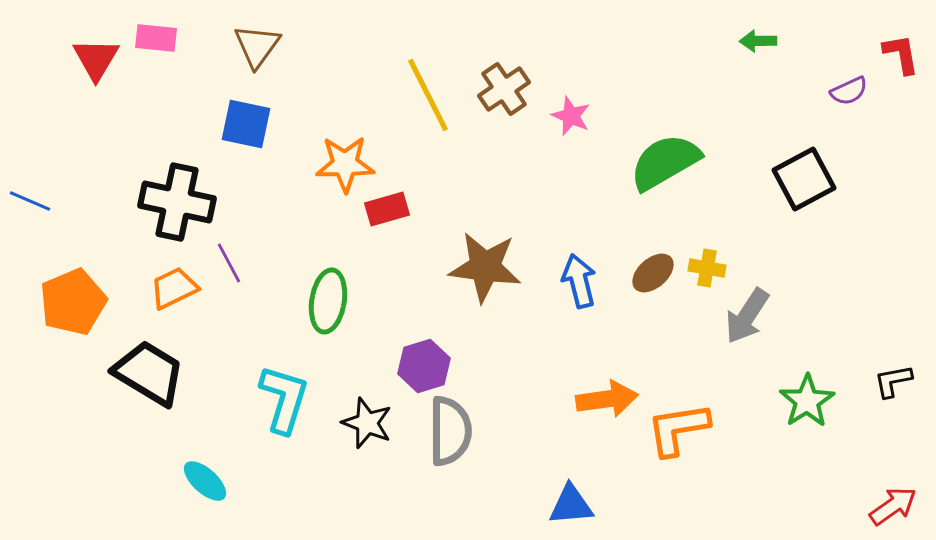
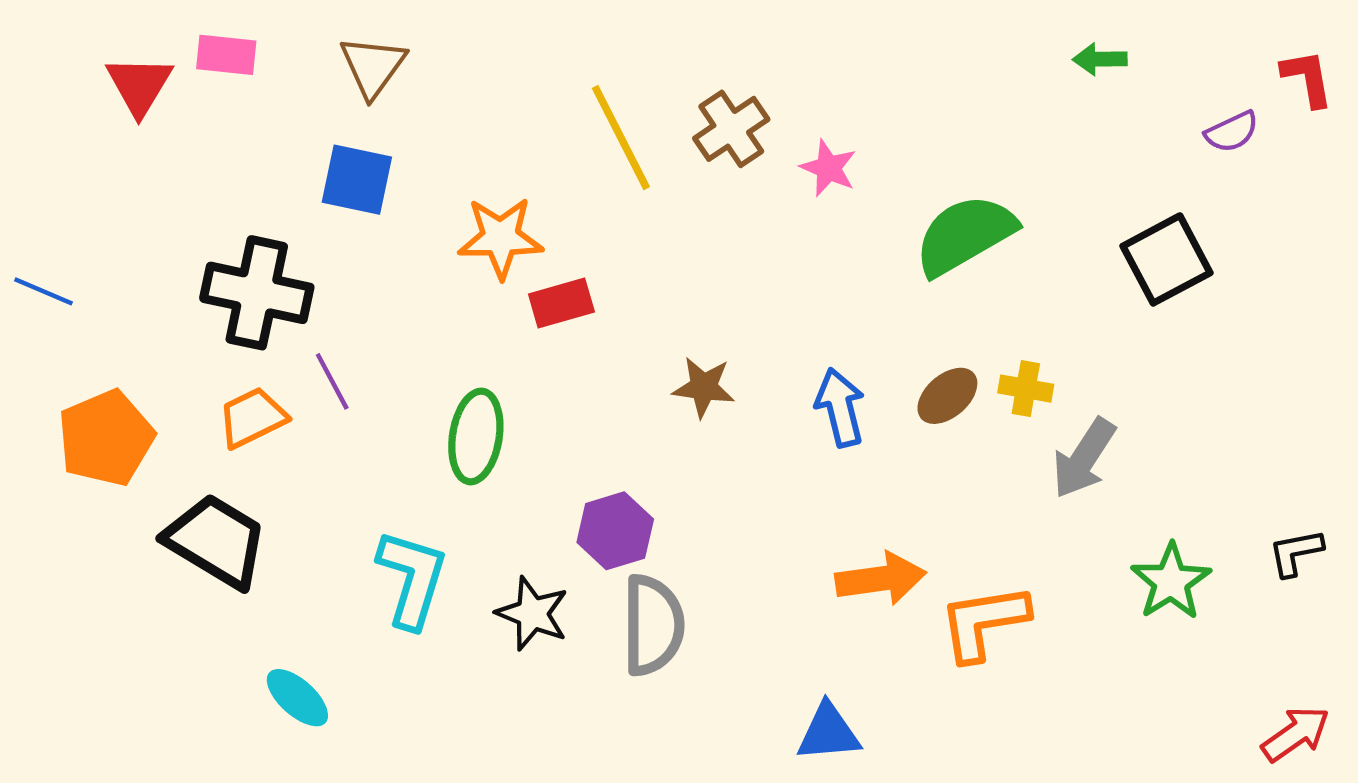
brown star: (485, 267) -> (704, 387), size x0.6

